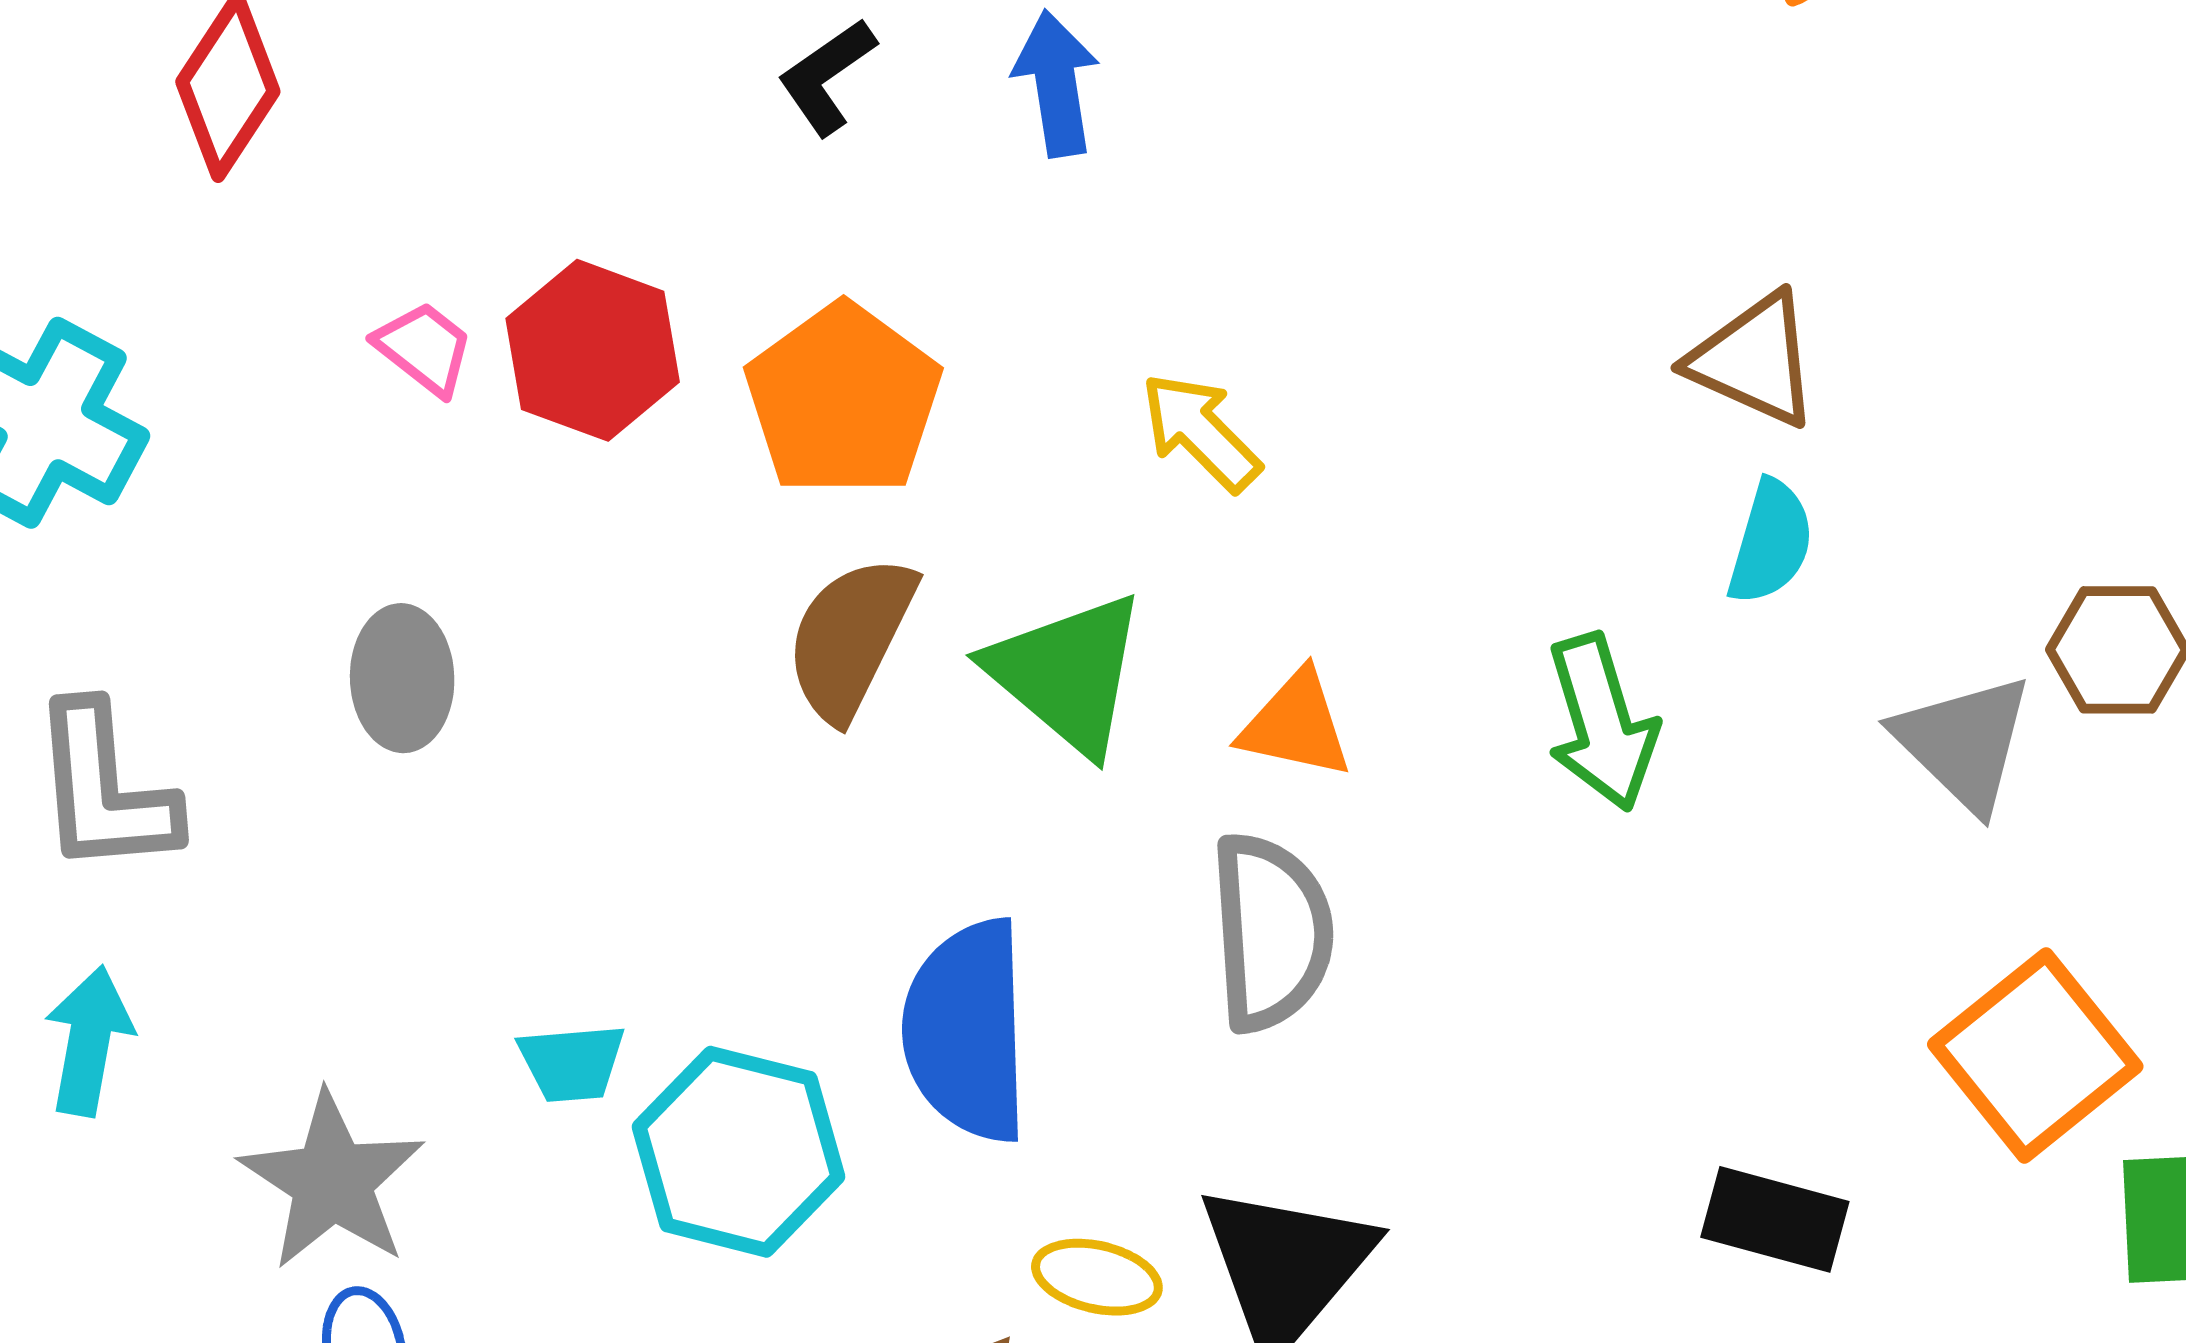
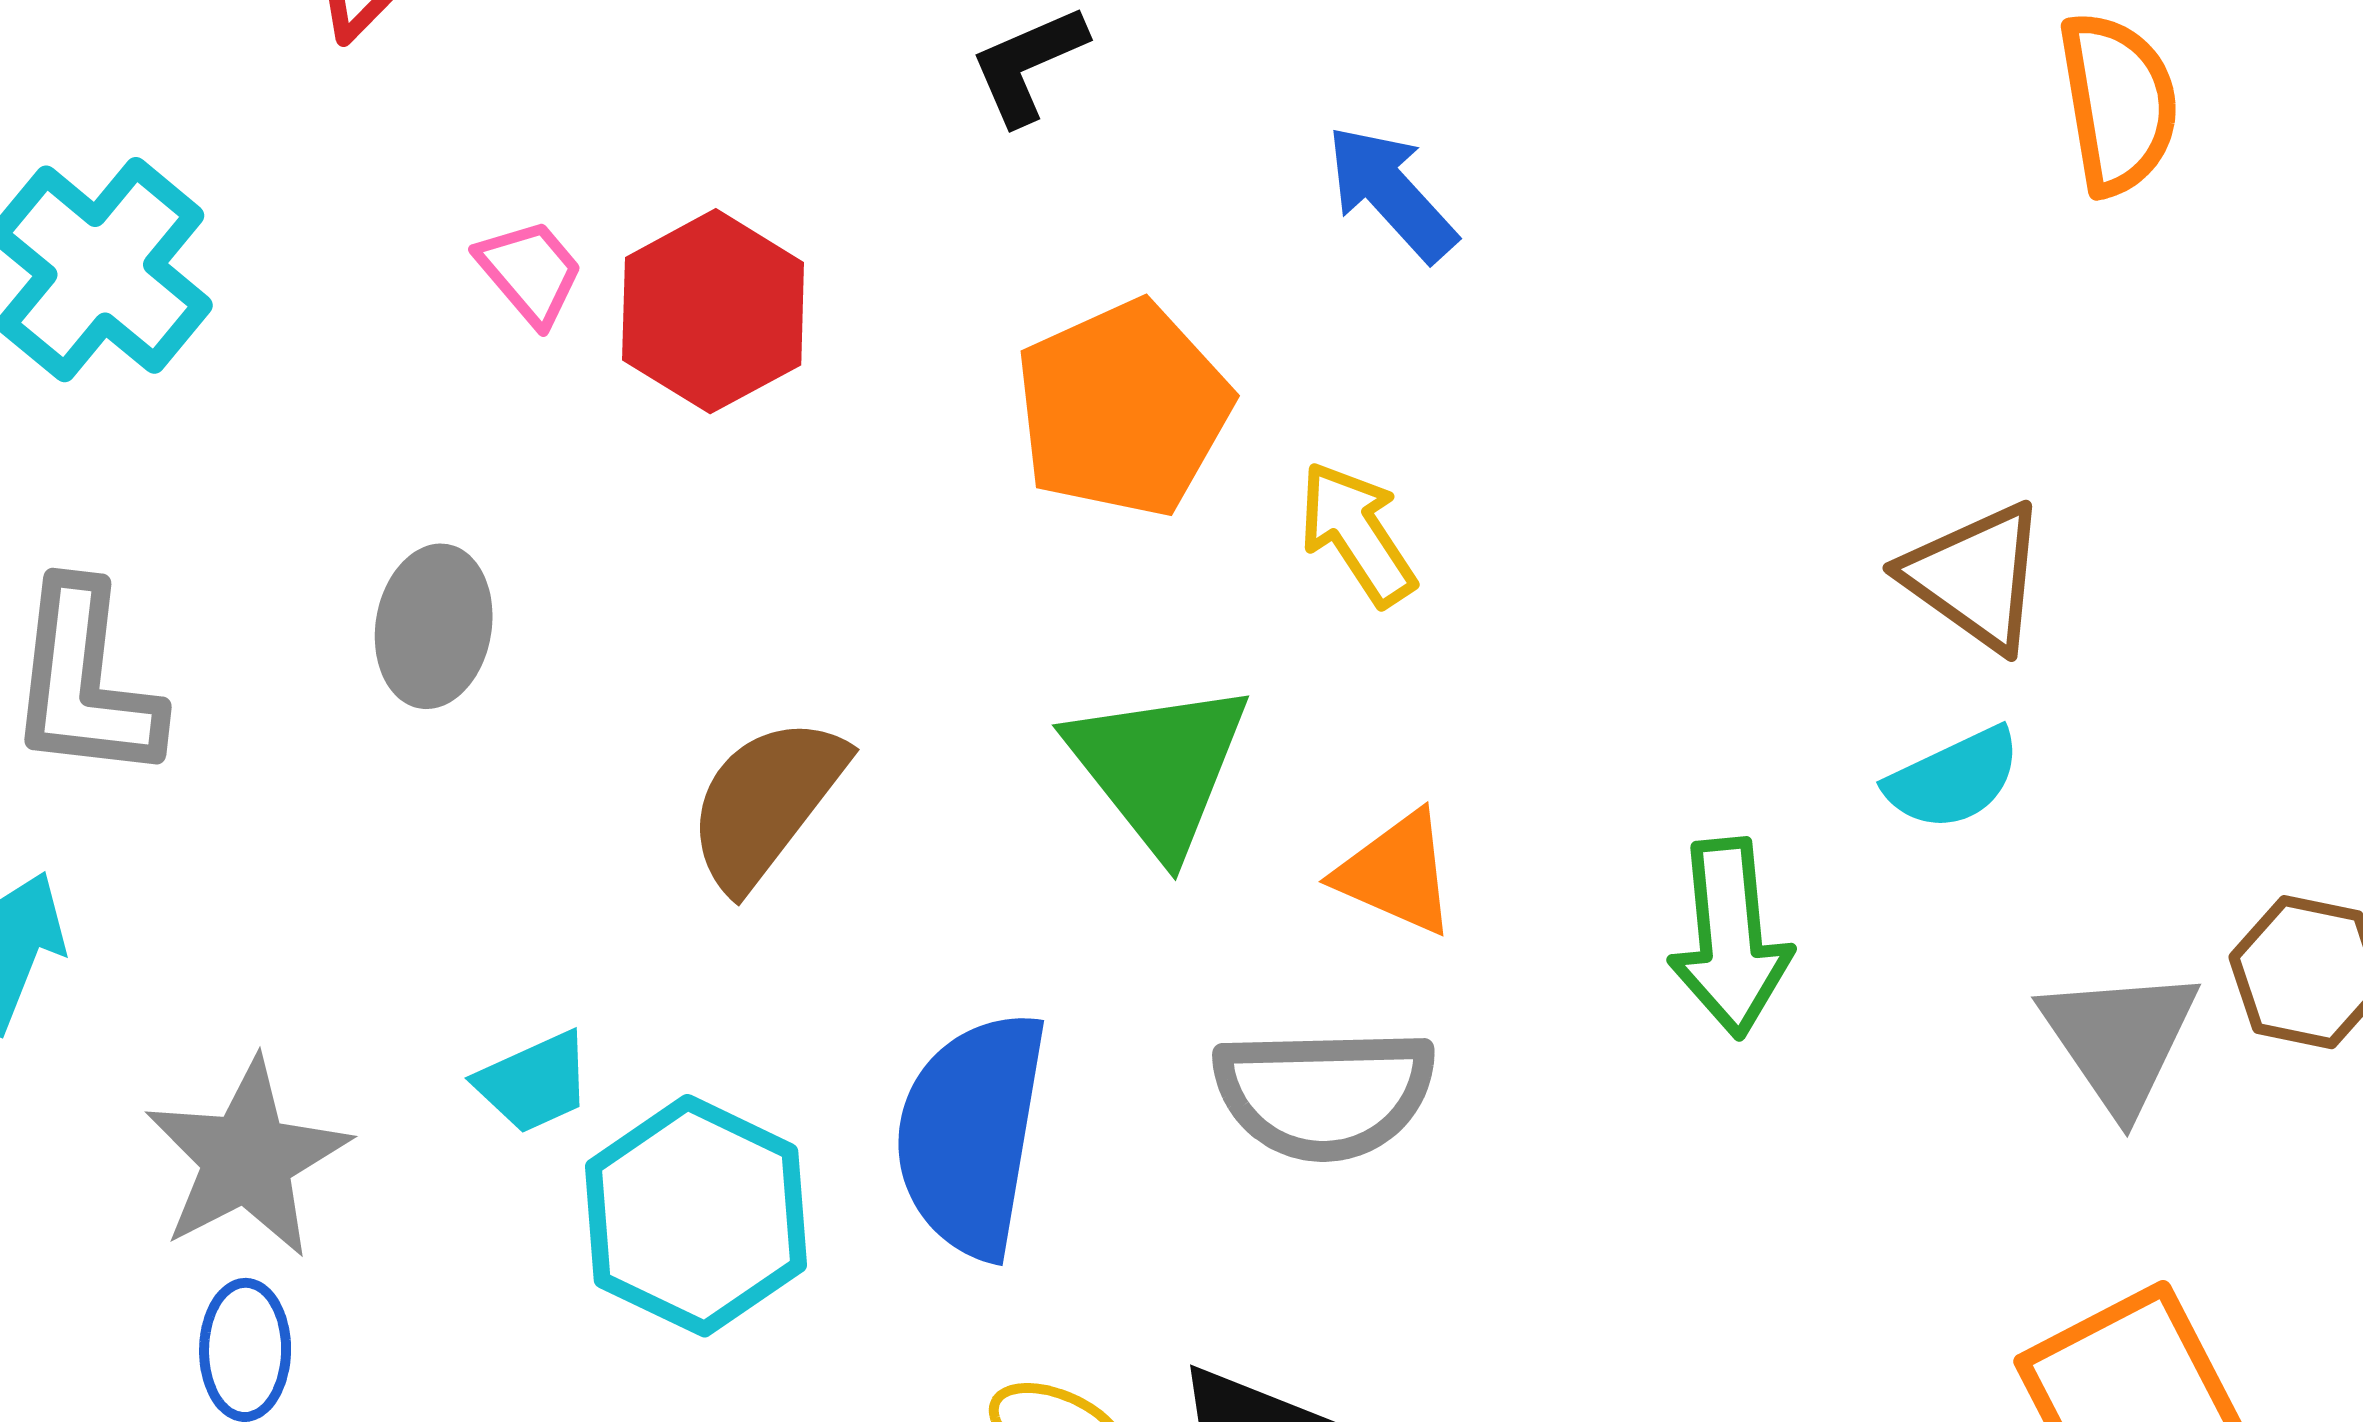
blue arrow: (1056, 84) -> (1391, 193), moved, turned -45
orange pentagon: (843, 400) -> (1123, 409), moved
cyan semicircle: (1771, 542) -> (1954, 779), turned 37
brown semicircle: (850, 638) -> (766, 802), moved
gray semicircle: (1271, 932) -> (1324, 1094), turned 81
cyan trapezoid: (572, 1063) -> (534, 1082), turned -31

